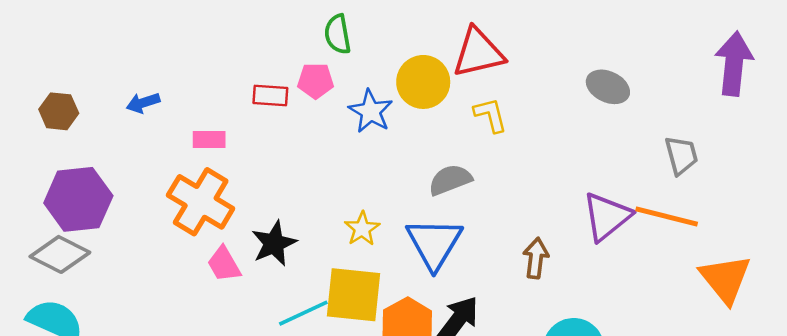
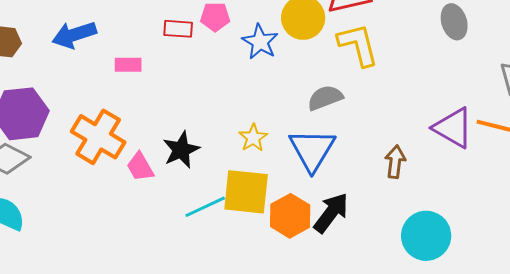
gray ellipse: (608, 87) -> (454, 22), turned 48
blue arrow: (143, 103) -> (74, 35), size x1.6
yellow L-shape: (490, 115) -> (358, 45), size x1.5
orange cross: (201, 202) -> (98, 137), moved
purple triangle: (607, 217) -> (453, 128), turned -51

